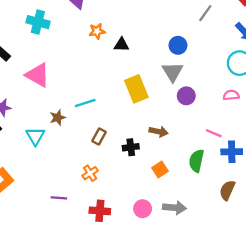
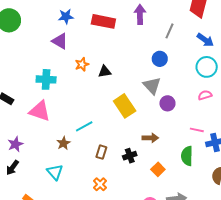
cyan cross: (38, 22) -> (46, 79), moved
blue circle: (178, 45) -> (160, 59), moved
cyan triangle: (35, 136) -> (55, 172), moved

